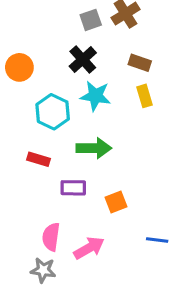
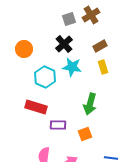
brown rectangle: (140, 63) -> (100, 46), turned -48
green arrow: (94, 148) -> (90, 104), moved, turned 105
red rectangle: (38, 159) -> (36, 107), size x1.5

